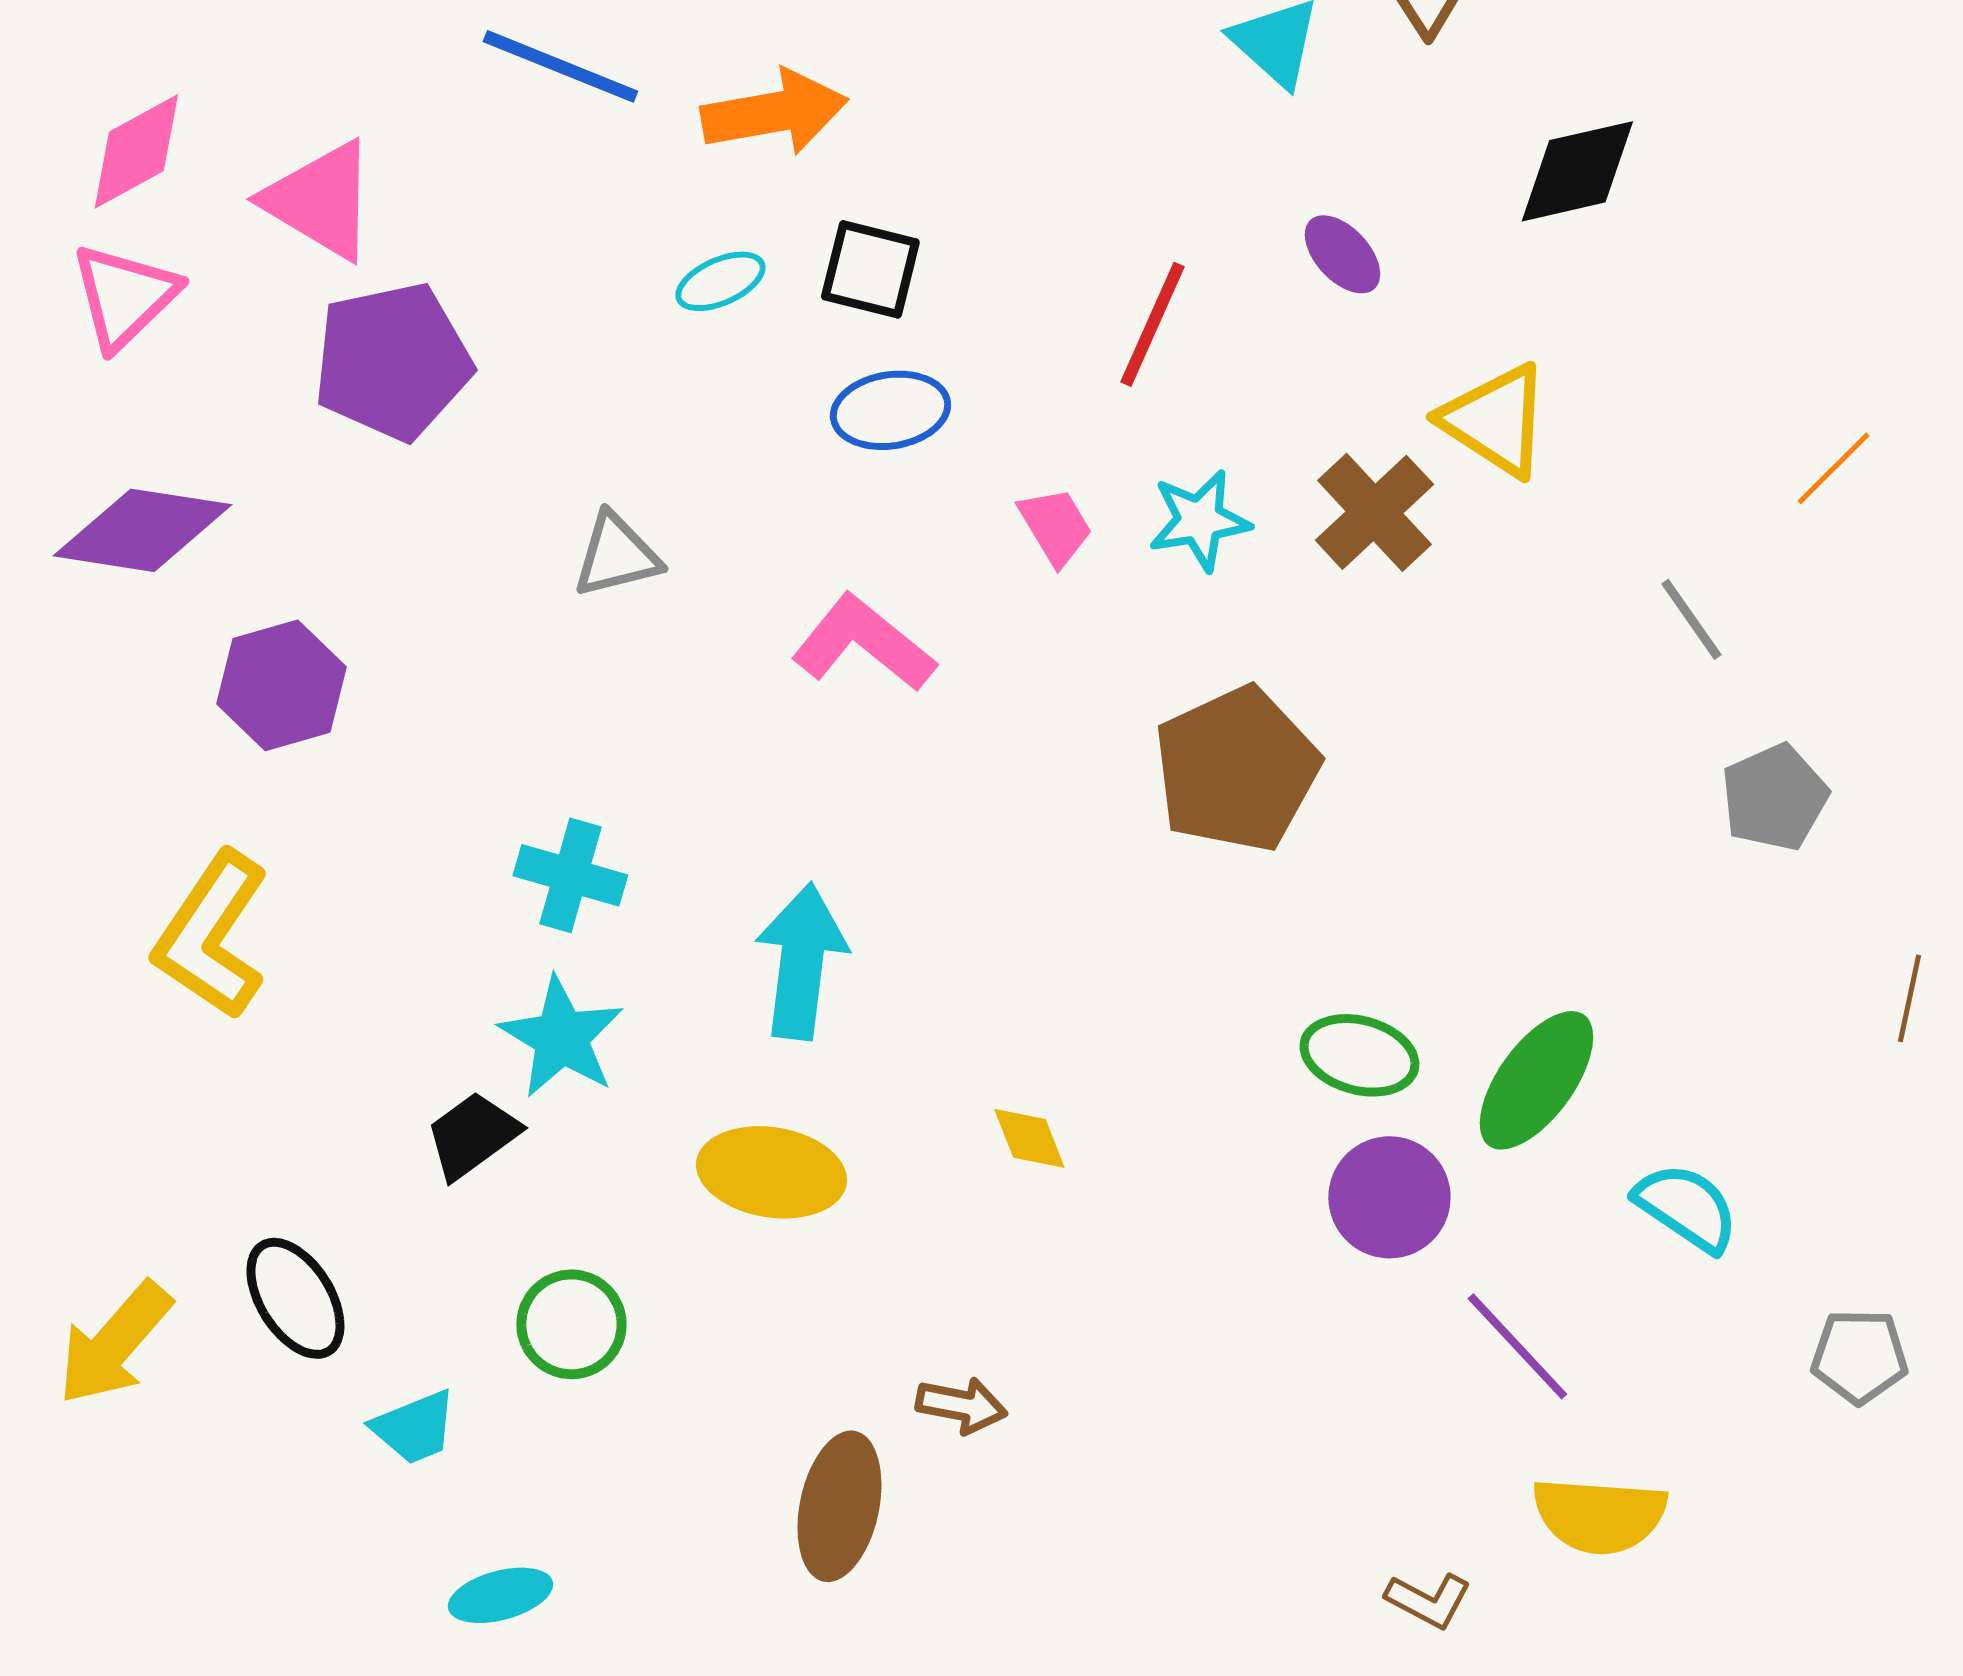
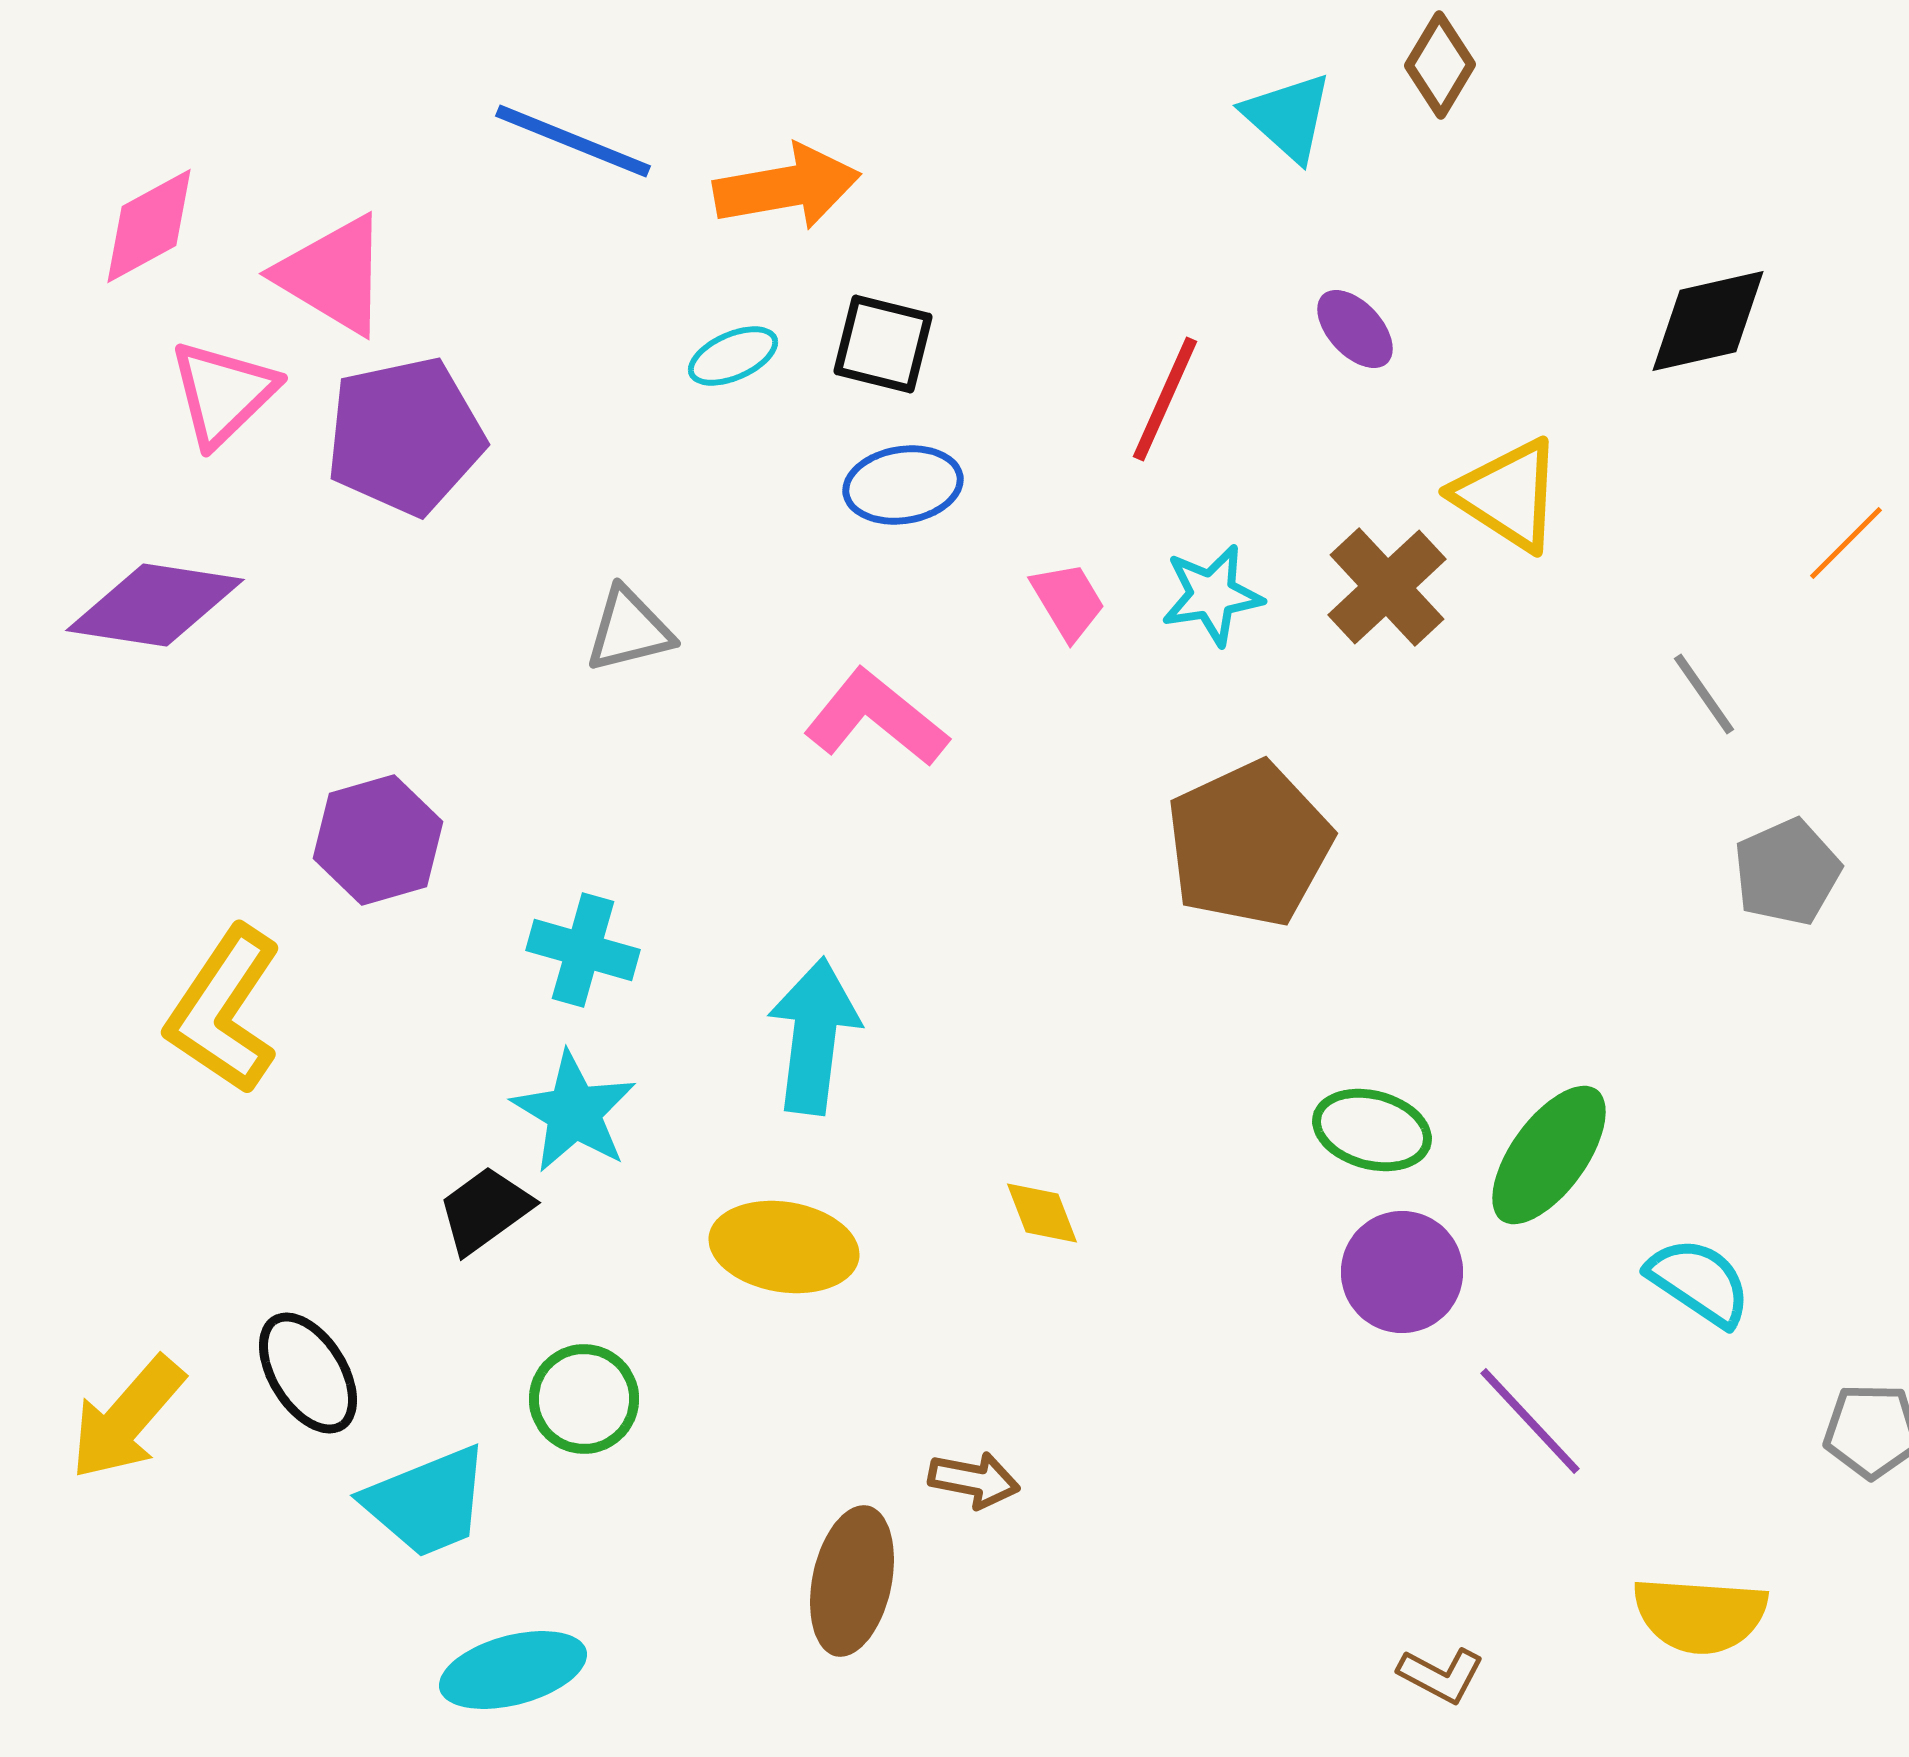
black diamond: (1577, 171) -> (1708, 321), moved
pink triangle: (124, 296) -> (223, 393), moved
purple hexagon: (281, 685) -> (378, 840), moved
cyan trapezoid: (414, 1427) -> (427, 1502), size x1.5
yellow semicircle: (1599, 1515) -> (1700, 1615), moved
cyan ellipse: (500, 1595) -> (513, 1670), size x1.4

